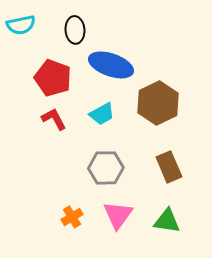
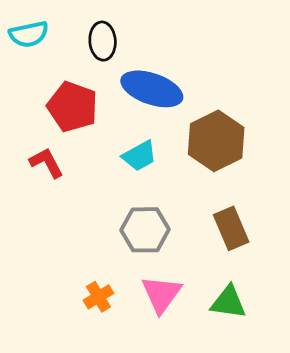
red L-shape: (54, 119) -> (46, 163), moved

